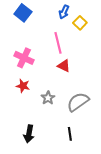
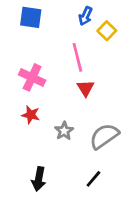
blue square: (23, 13) -> (31, 17), turned -30
red triangle: (64, 66) -> (85, 88), turned 32
black line: (70, 134) -> (93, 179), turned 48

